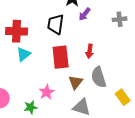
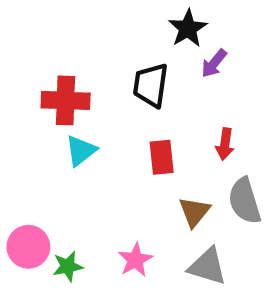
red rectangle: (61, 57) -> (162, 157), size x0.7
pink star: (47, 92) -> (135, 260), moved
green star: (31, 107) -> (68, 266), moved

